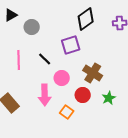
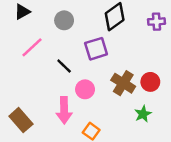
gray circle: (32, 27) -> (64, 20), moved
pink line: (19, 60) -> (32, 47), moved, turned 48
red circle: (83, 95) -> (150, 82), moved

